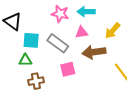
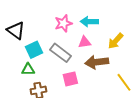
pink star: (60, 14) -> (63, 23), turned -30
cyan square: (31, 40) -> (34, 50), turned -30

